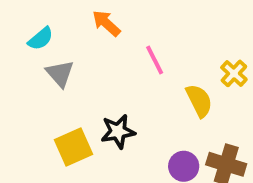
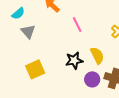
yellow semicircle: (199, 101) -> (97, 55), moved
black star: (118, 131) -> (74, 60), moved

